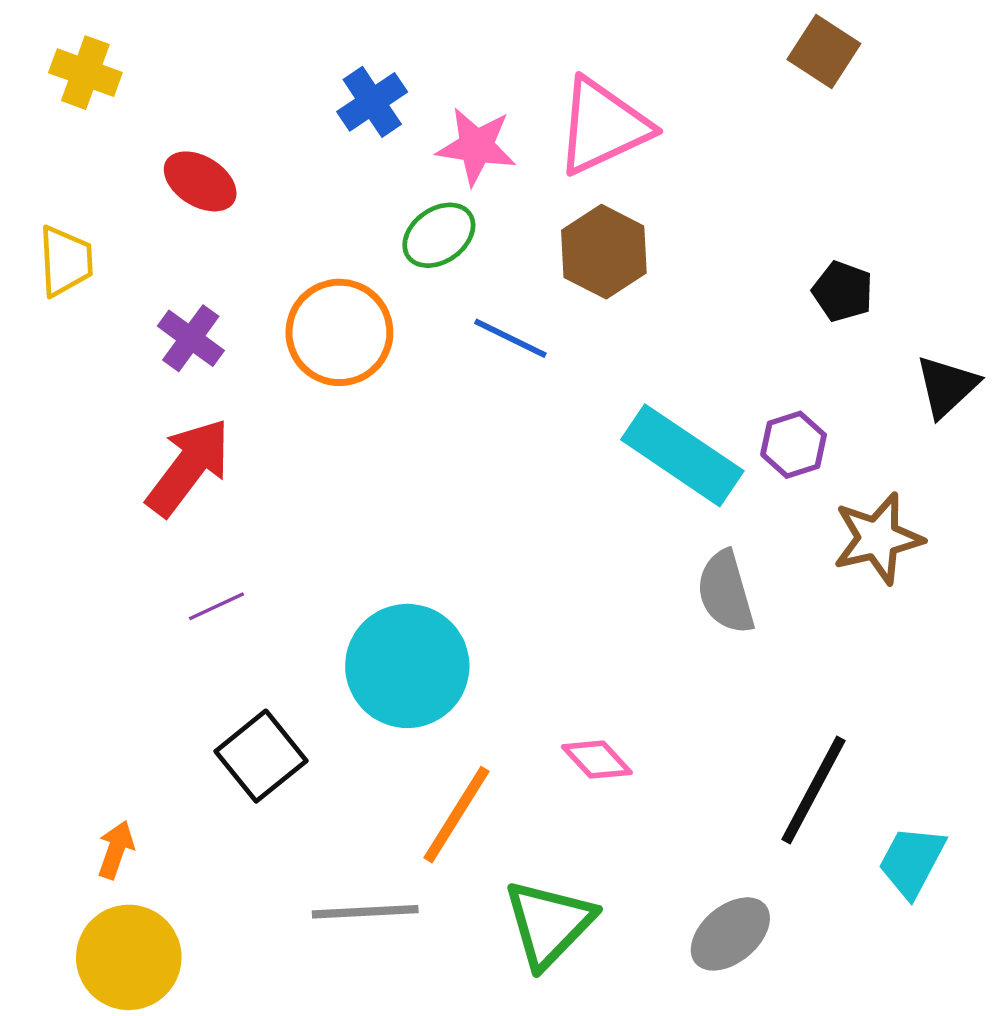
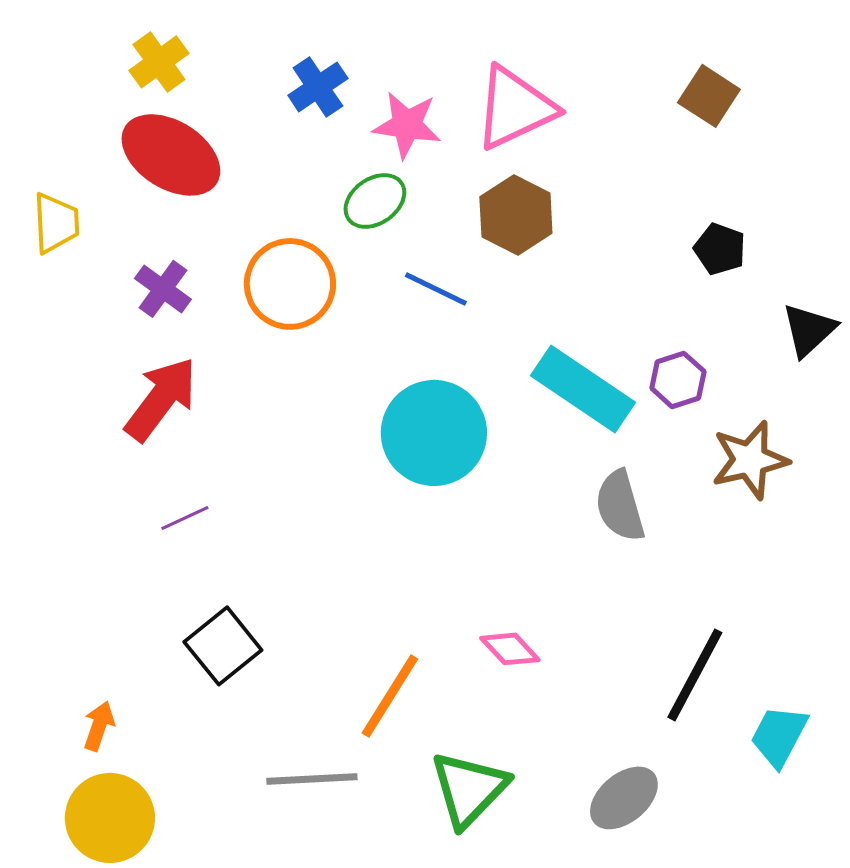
brown square: (824, 51) -> (709, 96), moved
yellow cross: (85, 73) -> (159, 62), moved, turned 34
red ellipse: (200, 181) -> (171, 155), size x1.6
cyan circle: (407, 666) -> (434, 433), moved

